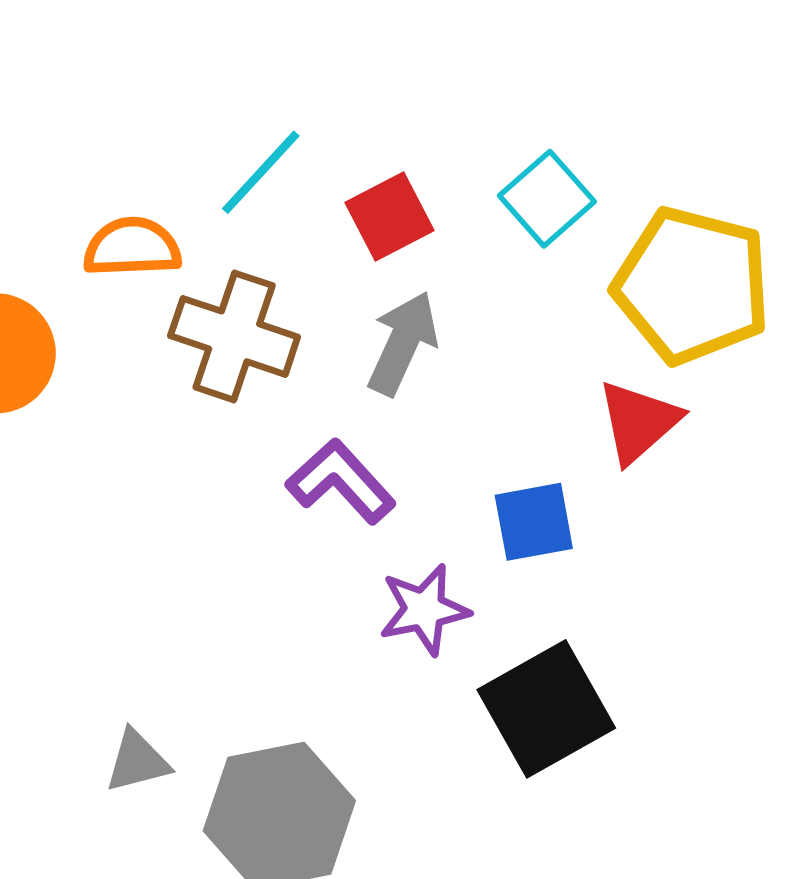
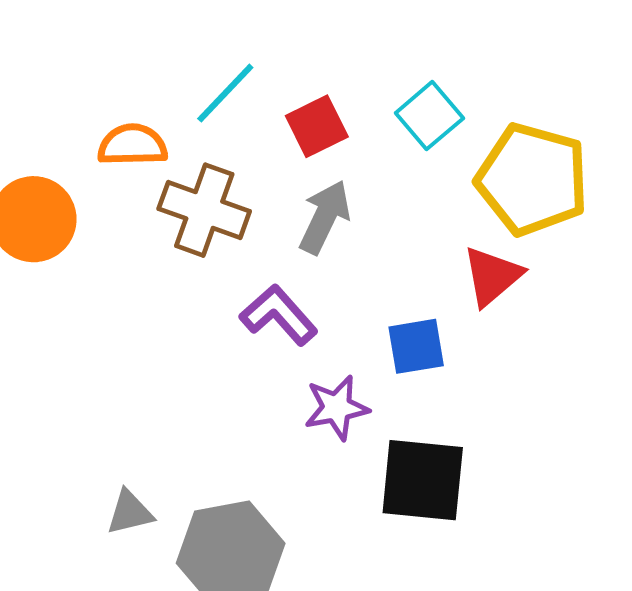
black square: (546, 709) -> (423, 480), turned 34

